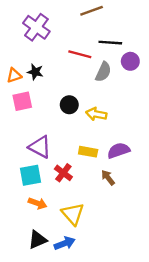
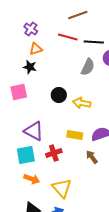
purple cross: (36, 27) -> (31, 29), size x0.6
red line: (80, 54) -> (68, 37), moved
orange triangle: (14, 75) -> (36, 49), moved
red cross: (63, 173) -> (54, 153), turned 35

